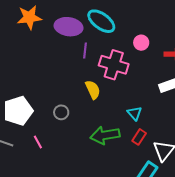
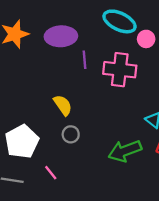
cyan ellipse: (101, 21) -> (119, 21), moved
yellow semicircle: (93, 90) -> (63, 105), moved

